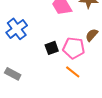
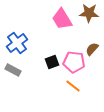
gray rectangle: (13, 74) -> (13, 70), moved

